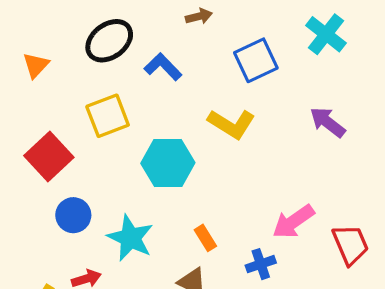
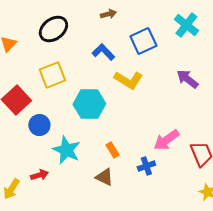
blue L-shape: (163, 67) -> (103, 52), moved
blue circle: (73, 215) -> (39, 125), moved

